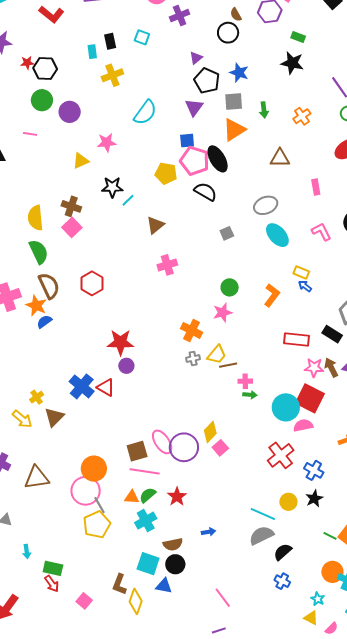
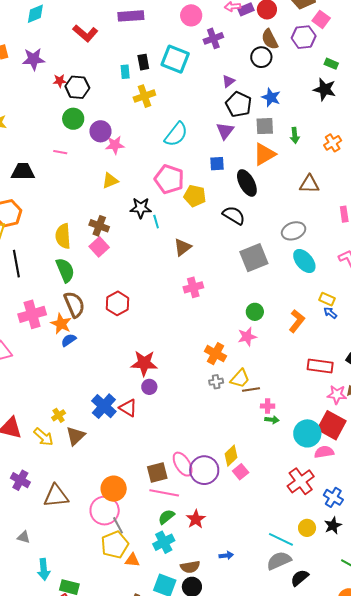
brown semicircle: (236, 15) -> (270, 39), size x1.5
cyan square: (142, 37) -> (175, 59), size x1.8
pink star: (107, 143) -> (115, 145), moved
pink pentagon: (195, 161) -> (169, 179), moved
cyan line: (128, 200) -> (156, 222), turned -64
gray square: (227, 233) -> (254, 258), size x2.0
orange triangle: (132, 497) -> (132, 560), moved
cyan arrow: (27, 552) -> (44, 569), size x1.5

